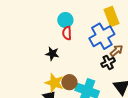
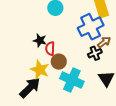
red semicircle: (67, 33) -> (50, 49), moved
brown circle: (69, 82) -> (59, 62), moved

